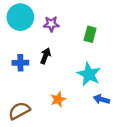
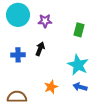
blue arrow: (101, 99) -> (80, 87), moved
brown semicircle: (19, 111) -> (17, 97), turned 30

